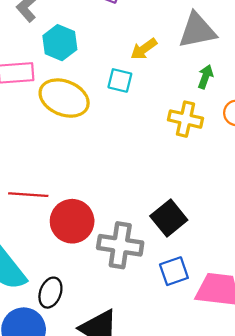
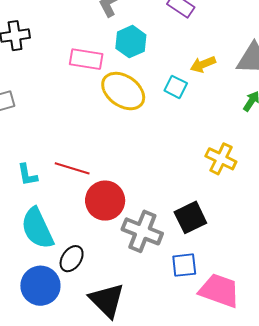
yellow cross: (186, 119) -> (221, 159), moved

